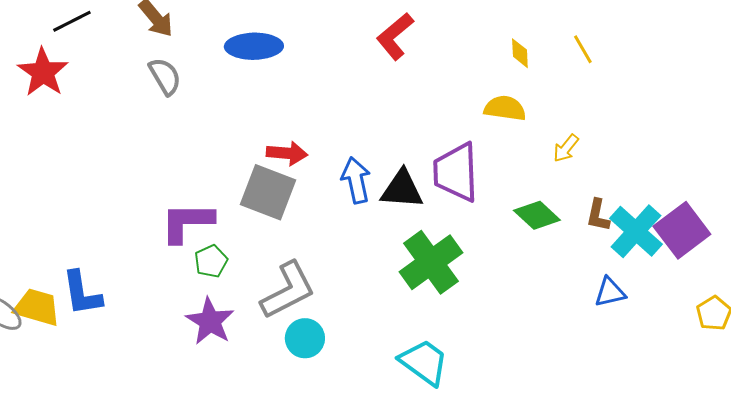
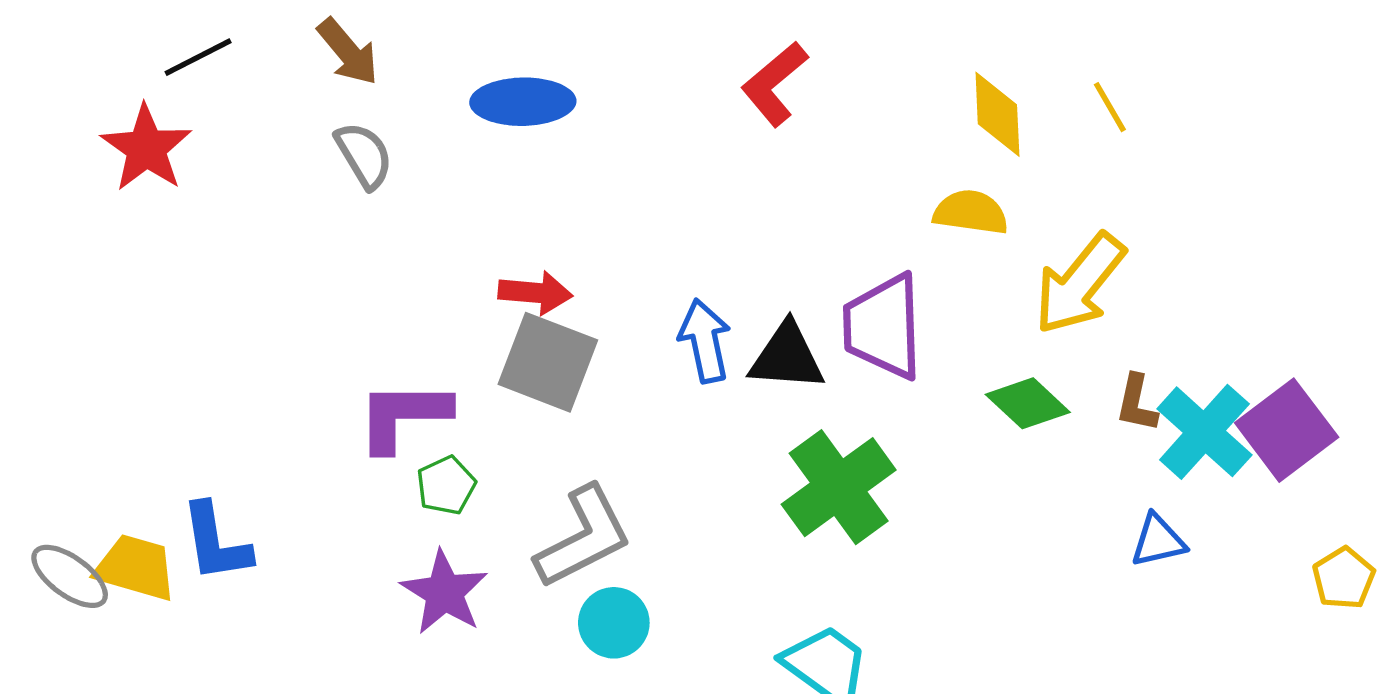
yellow diamond: (520, 53) -> (997, 114), size x1.6
yellow arrow: (566, 148) -> (1080, 284), size x2.0
red arrow: (287, 153) -> (535, 293), moved

